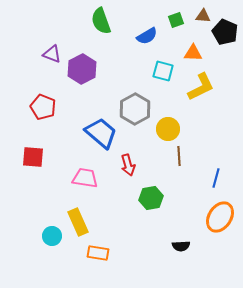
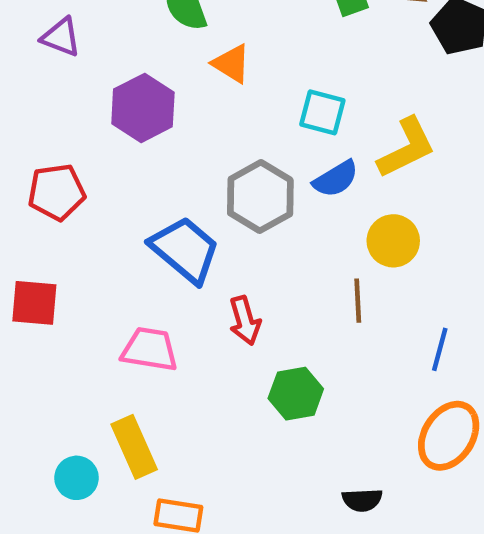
blue semicircle: (147, 36) -> (336, 179), moved
orange triangle: (193, 53) -> (232, 64), moved, turned 30
purple triangle: (52, 54) -> (61, 37), moved
red pentagon: (43, 107) -> (57, 192), turned -30
yellow circle: (168, 129) -> (393, 241), moved

